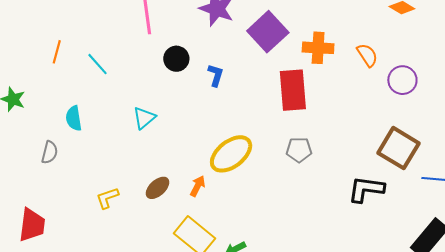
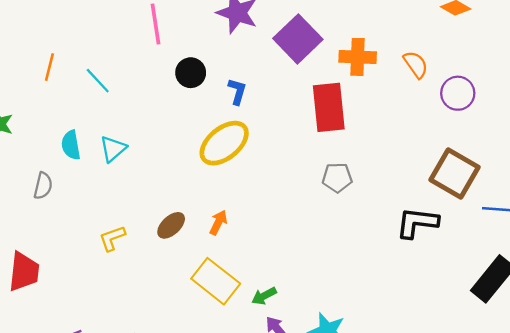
cyan triangle: (144, 118) -> (113, 149), moved
yellow ellipse: (231, 154) -> (224, 143), moved

